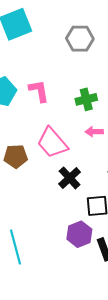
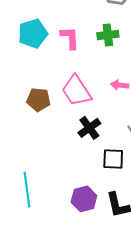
green cross: (86, 99) -> (108, 35), moved
purple hexagon: (79, 234) -> (84, 199), moved

